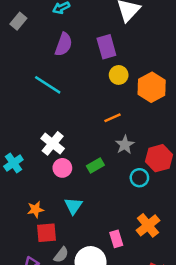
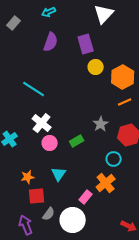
cyan line: (48, 85) -> (34, 89), moved
orange line: (113, 118) -> (125, 102), moved
cyan circle: (139, 178) -> (114, 159), moved
orange cross: (148, 225) -> (106, 183), moved
pink rectangle: (116, 239) -> (86, 197), moved, turned 56

